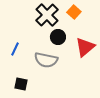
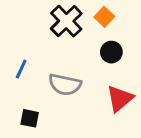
black circle: (58, 37) -> (111, 52), moved
red triangle: (85, 47) -> (120, 99), moved

